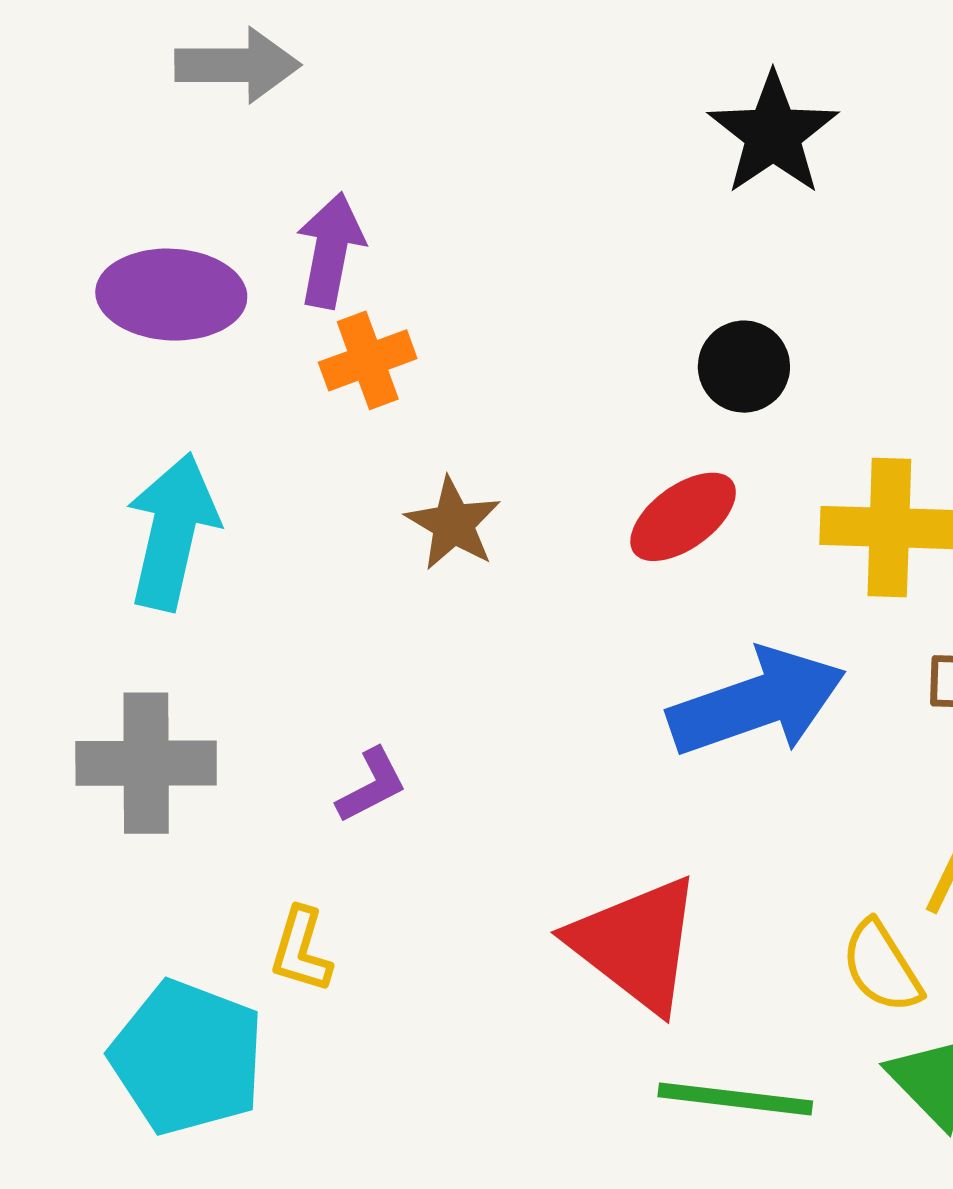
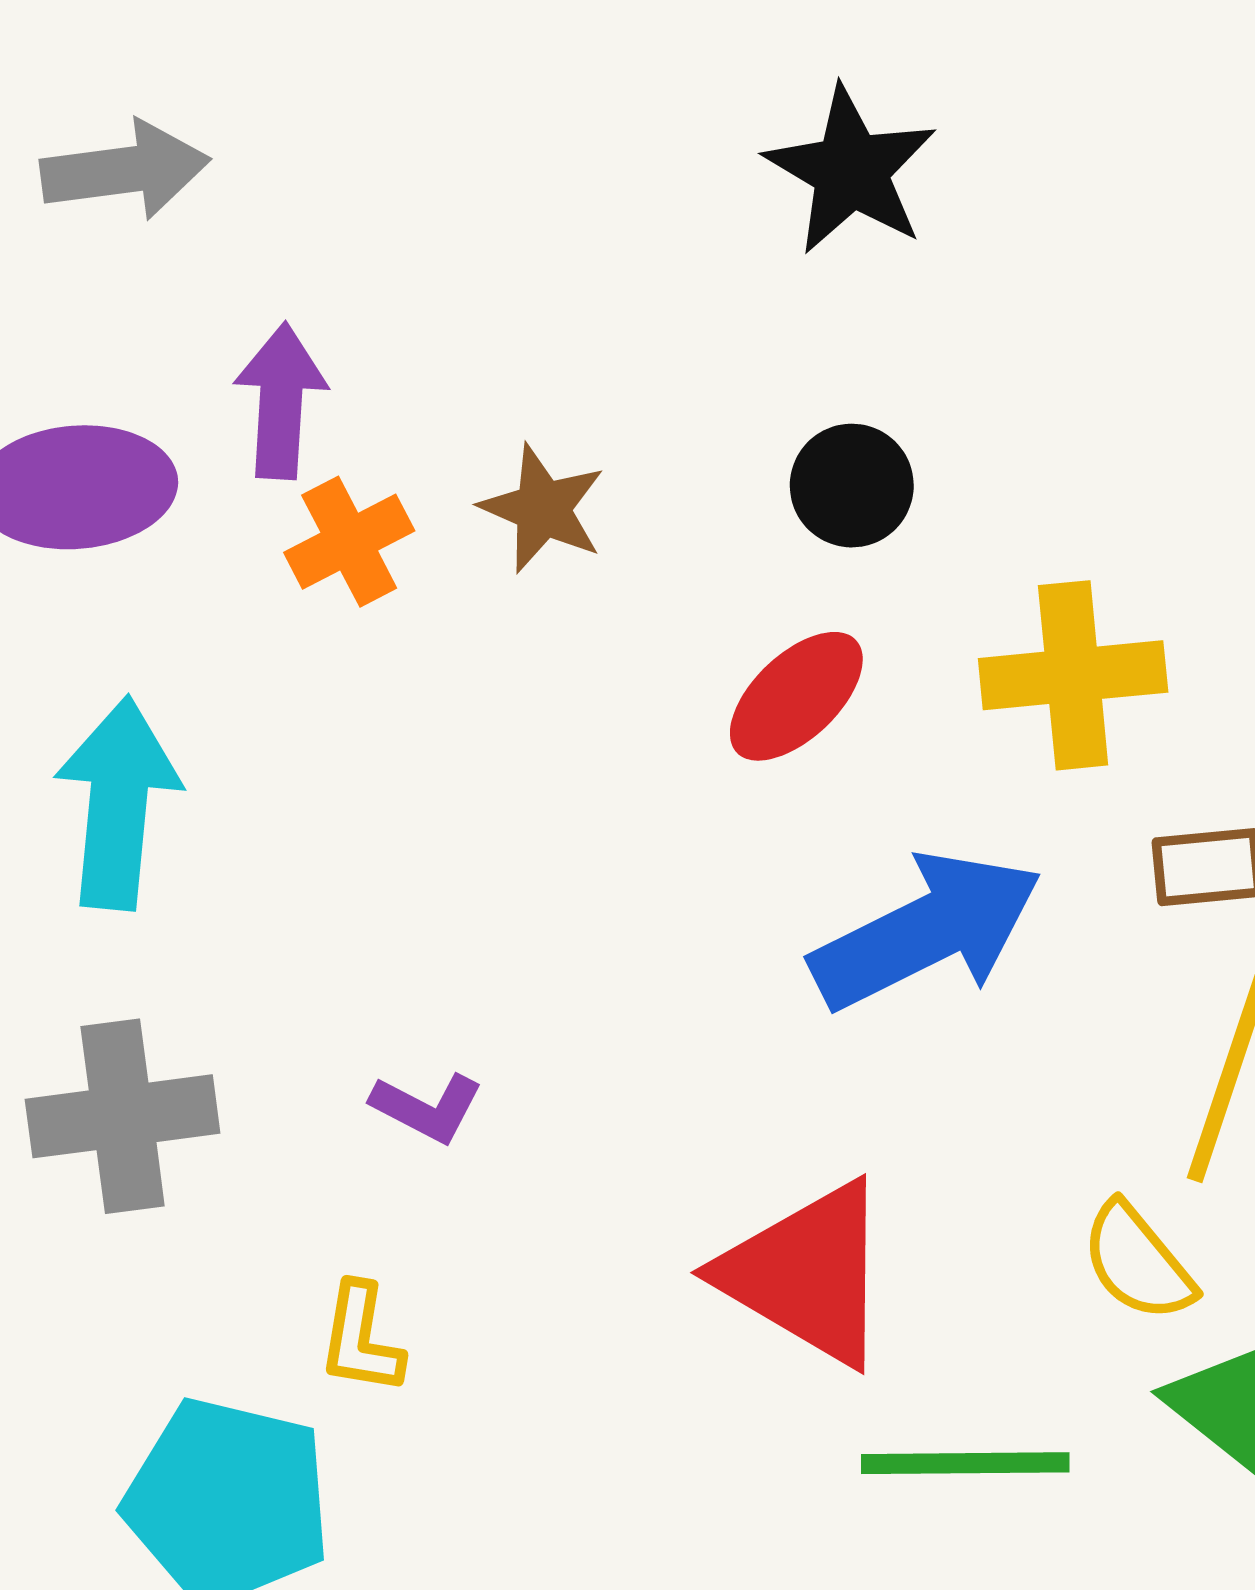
brown star: (453, 524) -> (543, 509), moved
purple L-shape: (372, 785) -> (427, 1107), turned 62

